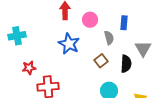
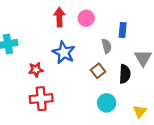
pink circle: (90, 20) -> (86, 18), moved
red star: (29, 68) -> (36, 70), moved

